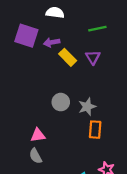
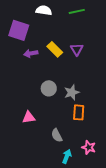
green line: (97, 29) -> (77, 11), moved
purple arrow: (52, 42) -> (31, 53), moved
gray semicircle: (36, 156) -> (57, 135), moved

